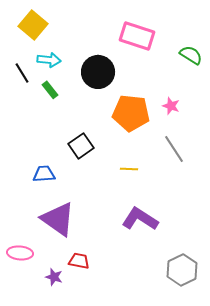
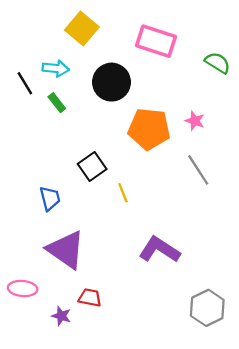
yellow square: (33, 25) -> (82, 29), moved
yellow line: (129, 169) -> (123, 193), moved, turned 66
blue trapezoid: (44, 174) -> (50, 198), turned 80

